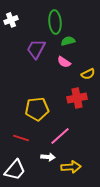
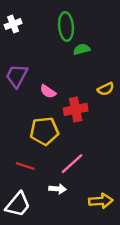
purple trapezoid: (36, 49) -> (17, 76), moved
pink semicircle: (64, 62) -> (48, 91), moved
red cross: (77, 98) -> (76, 109), moved
yellow arrow: (71, 167) -> (101, 201), moved

